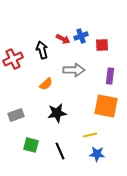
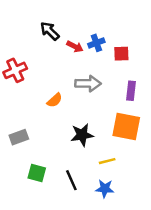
black arrow: (42, 50) -> (50, 31), moved, turned -30
black star: (57, 113) -> (82, 135), moved
blue star: (97, 154) -> (105, 189), moved

